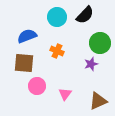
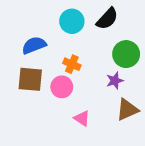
pink circle: (37, 86) -> (62, 87), moved
pink triangle: (65, 94) -> (82, 118), turned -32
brown triangle: (98, 101) -> (127, 110), moved

